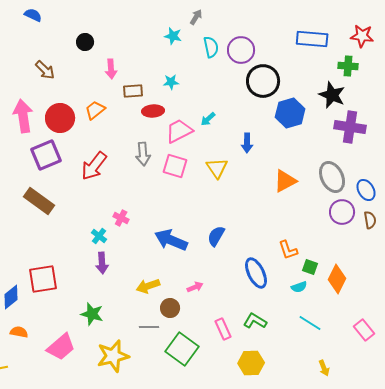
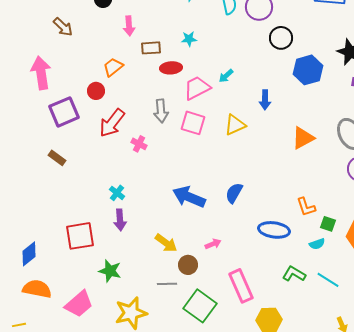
black circle: (263, 81) -> (281, 38), size x0.7
red circle: (60, 118) -> (96, 91), moved, size x0.6
yellow triangle: (217, 168) -> (235, 125), turned 40
brown rectangle: (39, 201) -> (57, 158), size x0.6
pink cross: (121, 218) -> (139, 144), moved
blue ellipse: (256, 273) -> (274, 230), turned -56
red square: (43, 279) -> (80, 236), moved
yellow arrow: (148, 286) -> (166, 243), turned -125
green L-shape: (255, 321) -> (294, 274), moved
pink rectangle: (223, 329) -> (241, 286), size x1.5
orange semicircle: (19, 332) -> (37, 289), size x1.6

